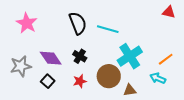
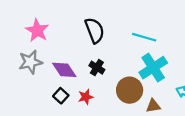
cyan line: (108, 29) -> (144, 37), moved
gray star: (21, 66) -> (30, 62), moved
red star: (80, 81) -> (86, 97), moved

